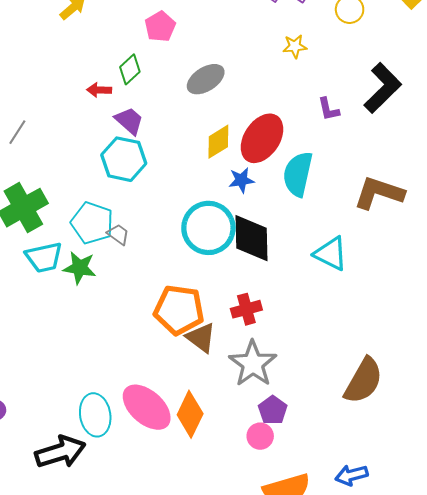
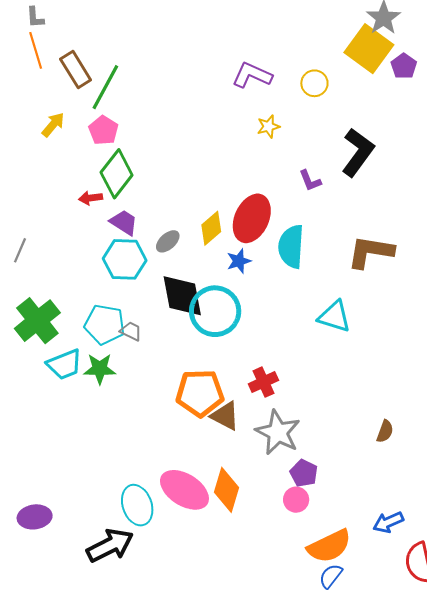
pink pentagon: (160, 26) -> (103, 130), moved
green diamond: (130, 69) -> (117, 174), size x1.6
gray ellipse: (206, 79) -> (168, 241), moved, size x0.7
black diamond: (251, 238) -> (182, 296), moved
brown semicircle: (363, 381) -> (385, 431), size x0.5

